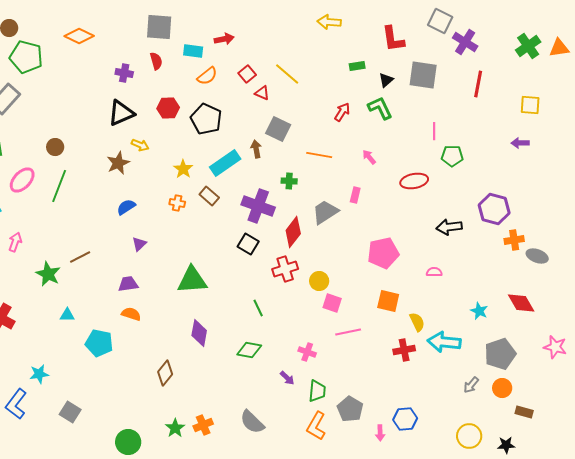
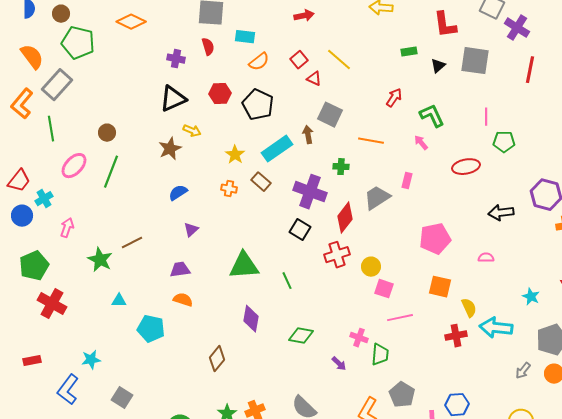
red arrow: (224, 39) -> (304, 16), moved
green L-shape: (380, 108) -> (432, 116), moved
green line: (258, 308) -> (287, 281), moved
green trapezoid: (317, 391) -> (380, 355), moved

